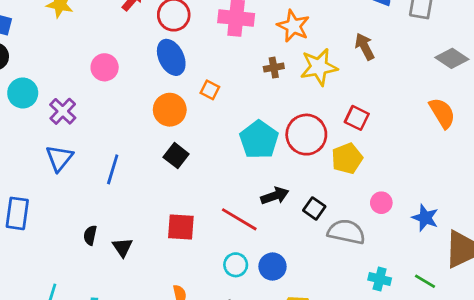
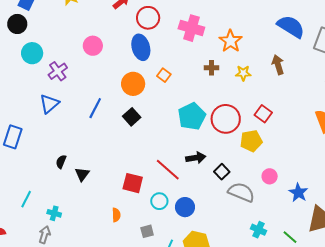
yellow star: (319, 67) -> (243, 73), size x0.6
blue line: (113, 169) -> (95, 108), moved
red square: (181, 227) -> (133, 183), moved

